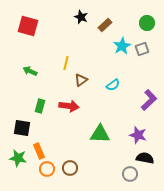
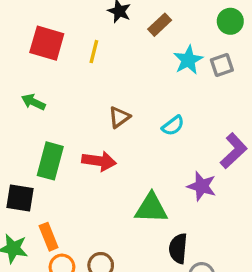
red square: (28, 26) -> (47, 43), moved
yellow line: (66, 63) -> (94, 52), moved
green rectangle: (40, 106) -> (50, 161), size x1.5
purple star: (138, 135) -> (202, 186), moved
black semicircle: (145, 158) -> (178, 248), moved, turned -96

